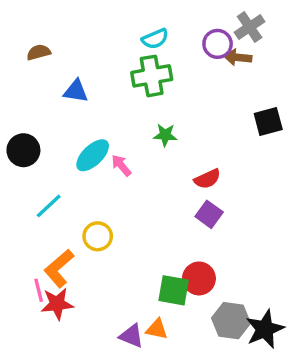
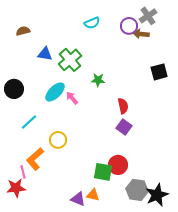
green cross: (152, 76) -> (70, 60), moved, turned -30
red semicircle: (207, 179) -> (123, 106), turned -77
red star: (57, 304) -> (16, 188), moved

